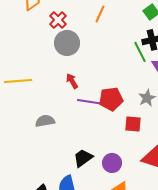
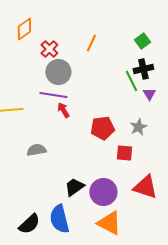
purple line: (91, 102) -> (53, 95), moved
purple circle: (112, 163) -> (103, 192), size x1.4

